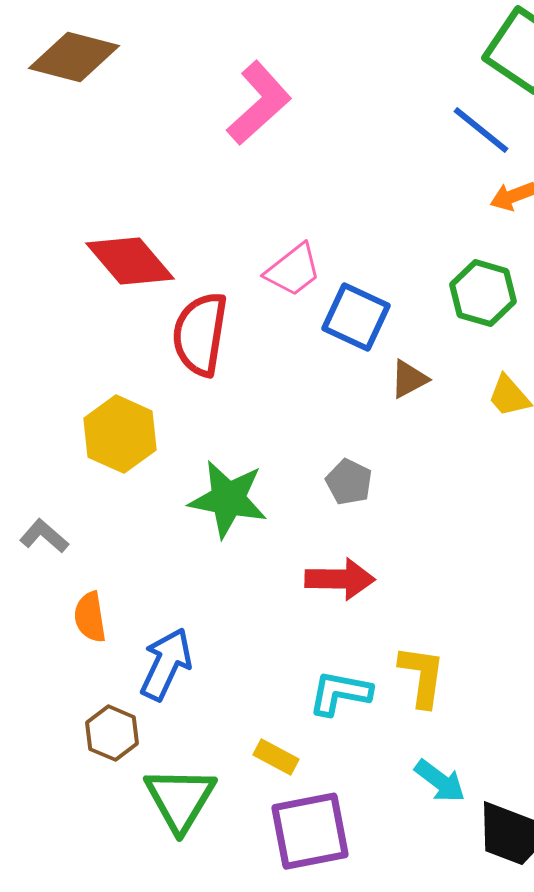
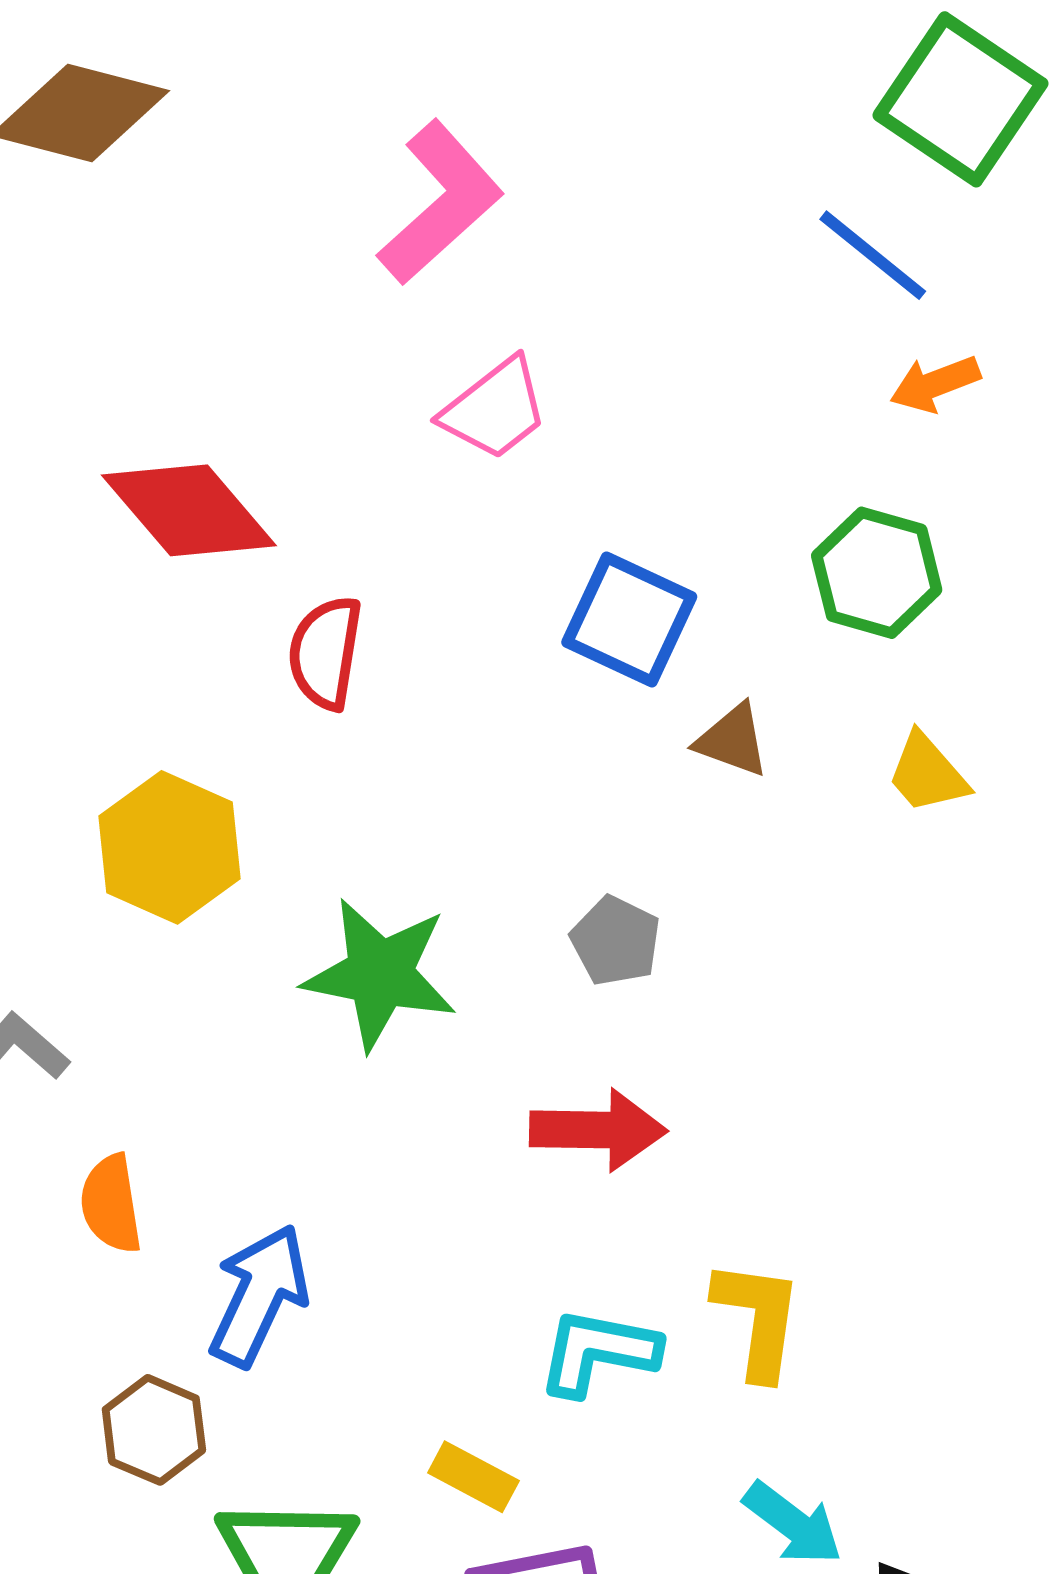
pink trapezoid: (293, 270) -> (495, 409), moved
red semicircle: (200, 334) -> (325, 653), size x0.7
brown triangle: (409, 379) -> (733, 740), turned 48

